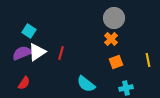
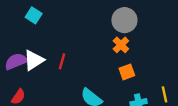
cyan square: (29, 31) -> (34, 15), moved
yellow line: (148, 60) -> (165, 94), moved

